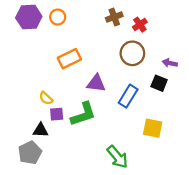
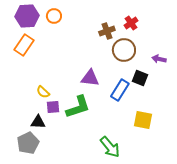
brown cross: (114, 17) -> (107, 31), moved
orange rectangle: (69, 59) -> (24, 45), moved, turned -30
black square: (159, 83) -> (140, 78), moved

